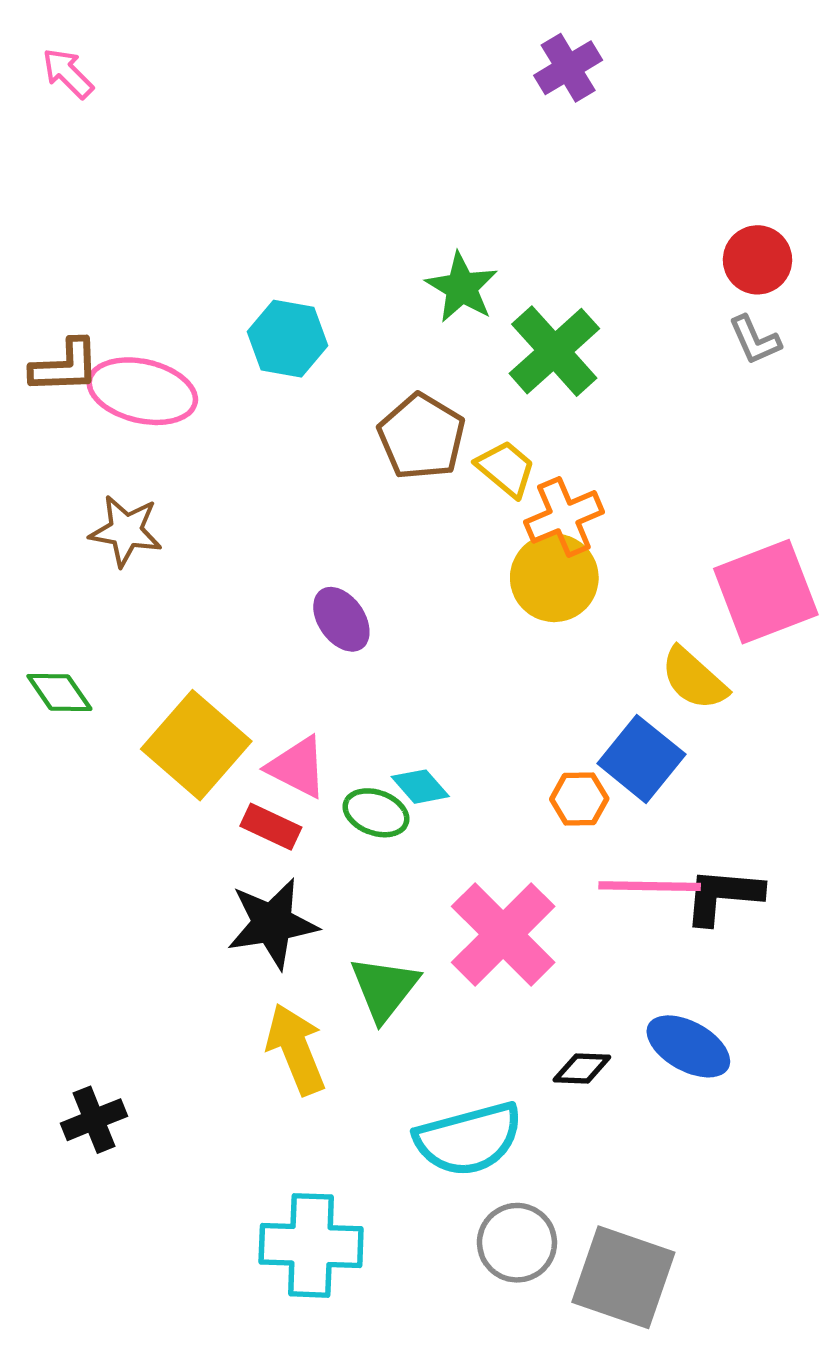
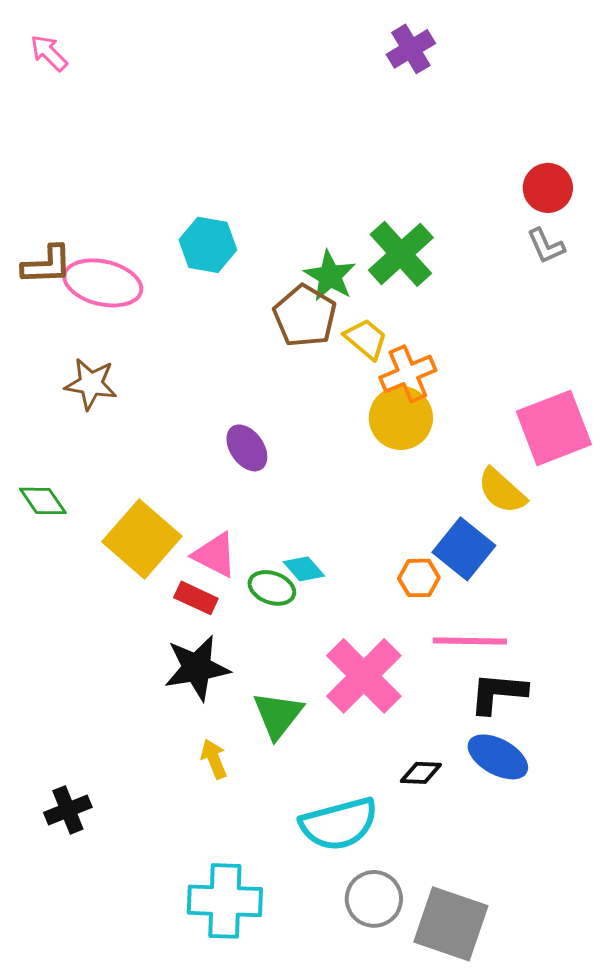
green star: (462, 288) -> (330, 276), moved
black L-shape: (723, 896) -> (498, 693), moved
yellow arrow: (296, 1049) -> (214, 759), size x0.6

